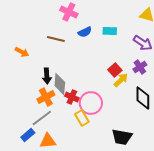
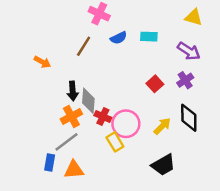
brown line: (56, 39) -> (84, 46), turned -72
yellow arrow: (121, 80) -> (162, 126), moved
blue rectangle: (28, 135) -> (50, 162), turned -40
black trapezoid: (122, 137) -> (163, 165), turned -40

